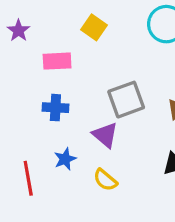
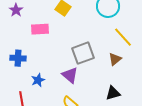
blue cross: (55, 108) -> (18, 58), moved
blue star: (65, 159) -> (38, 80), moved

